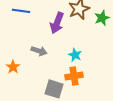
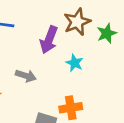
cyan star: (75, 55) -> (75, 63), moved

